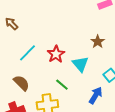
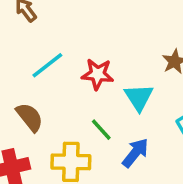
red star: (56, 54) -> (98, 74), turned 30
blue arrow: (96, 95) -> (135, 153), moved

